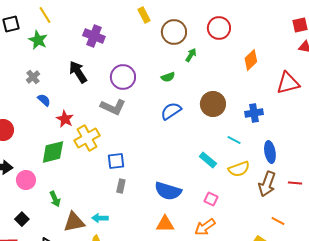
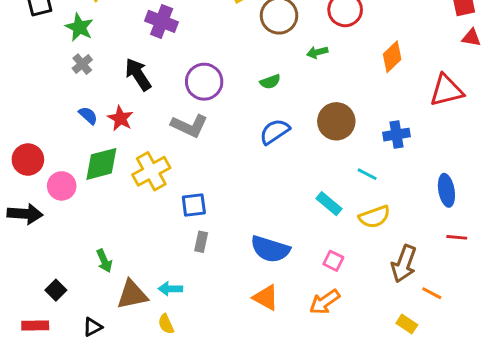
green arrow: (191, 55) -> (317, 52), moved, turned -136
gray cross: (33, 77) -> (82, 64), moved
red star: (65, 119) -> (120, 118), moved
green diamond: (53, 152) -> (101, 164), moved
blue ellipse: (270, 152) -> (446, 190), moved
pink circle: (26, 180) -> (62, 186), moved
brown arrow: (267, 184) -> (404, 264), moved
orange triangle: (165, 224) -> (266, 298), turned 30

